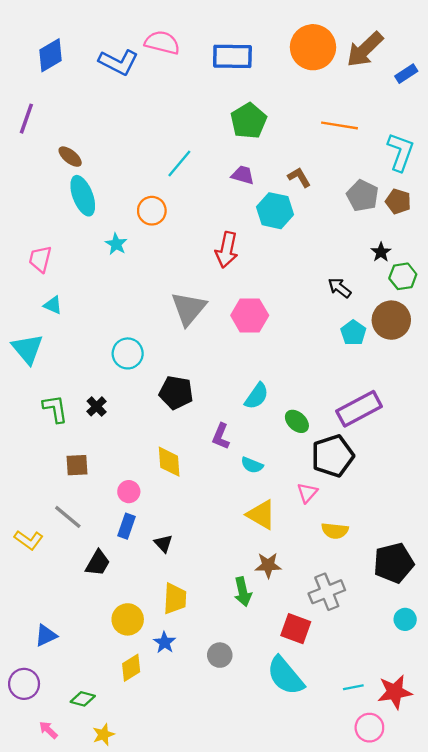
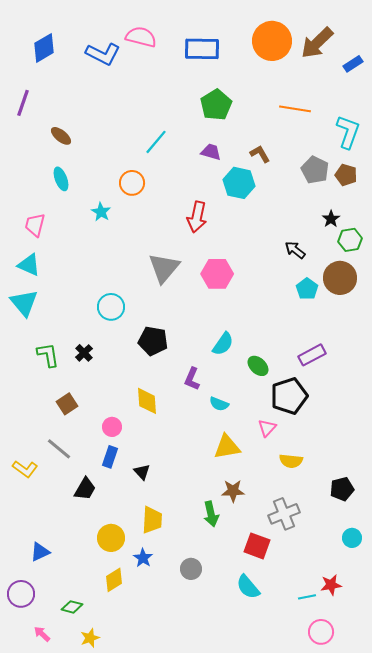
cyan ellipse: (83, 196) -> (61, 179), moved, size x0.7
cyan triangle: (53, 305) -> (29, 265), moved, size x1.4
purple rectangle: (359, 409) -> (312, 355), size x0.7
brown square: (77, 465) -> (67, 404), turned -30
yellow triangle: (261, 515) -> (227, 447), turned -40
black pentagon: (394, 563) -> (342, 489), size x0.7
cyan semicircle: (285, 676) -> (248, 587), size x0.7
red star: (395, 692) -> (331, 585), moved, size x0.7

